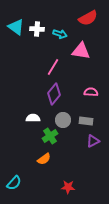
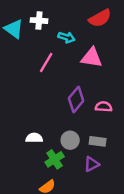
white cross: (37, 29) -> (39, 21), moved
pink line: (53, 67) -> (46, 62), moved
purple diamond: (54, 94) -> (76, 100), moved
purple triangle: (93, 141) -> (92, 164), moved

